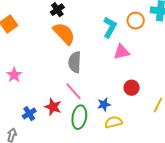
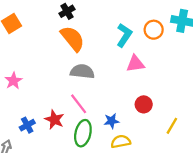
gray semicircle: (75, 62) -> (82, 71), turned 90

